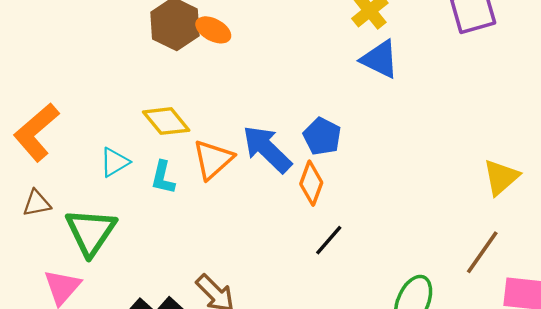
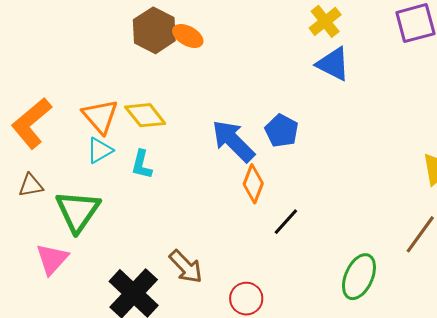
orange triangle: (213, 159) -> (100, 116), moved, turned -30
orange diamond: (311, 183) -> (253, 184), moved

